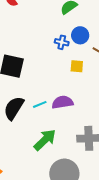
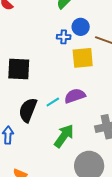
yellow square: (77, 66) -> (83, 58), size x1.6

